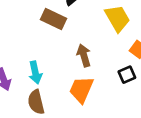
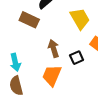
black square: (127, 75) -> (77, 58), moved

